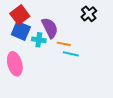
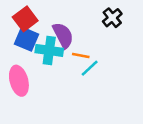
cyan cross: (39, 40) -> (49, 50), size x1.5
cyan line: (71, 54) -> (90, 68), turned -56

